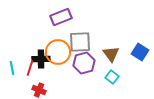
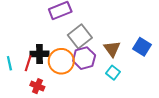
gray square: (80, 42) -> (80, 36), turned -35
orange circle: (58, 52) -> (61, 61), moved

